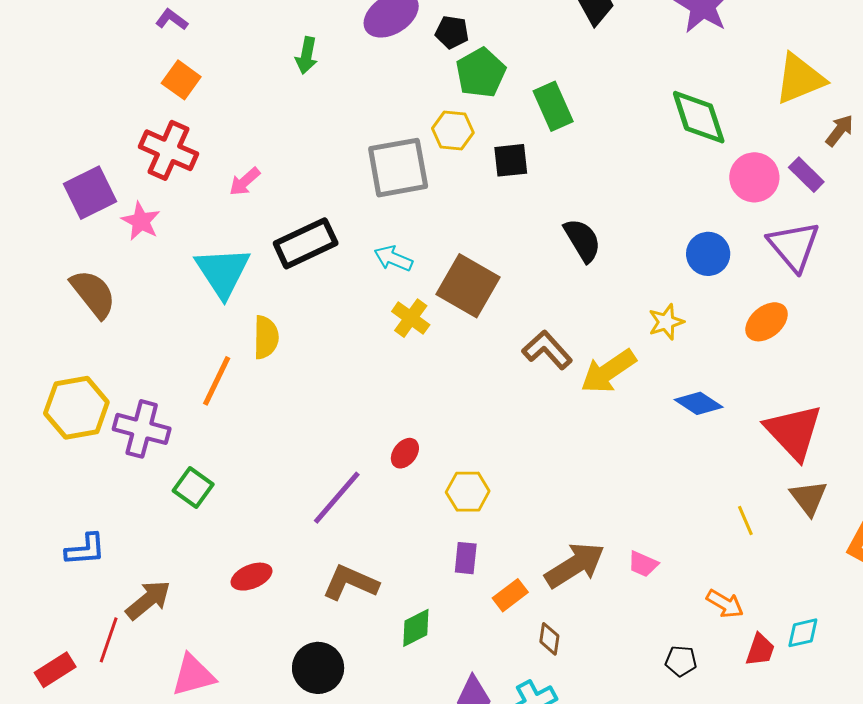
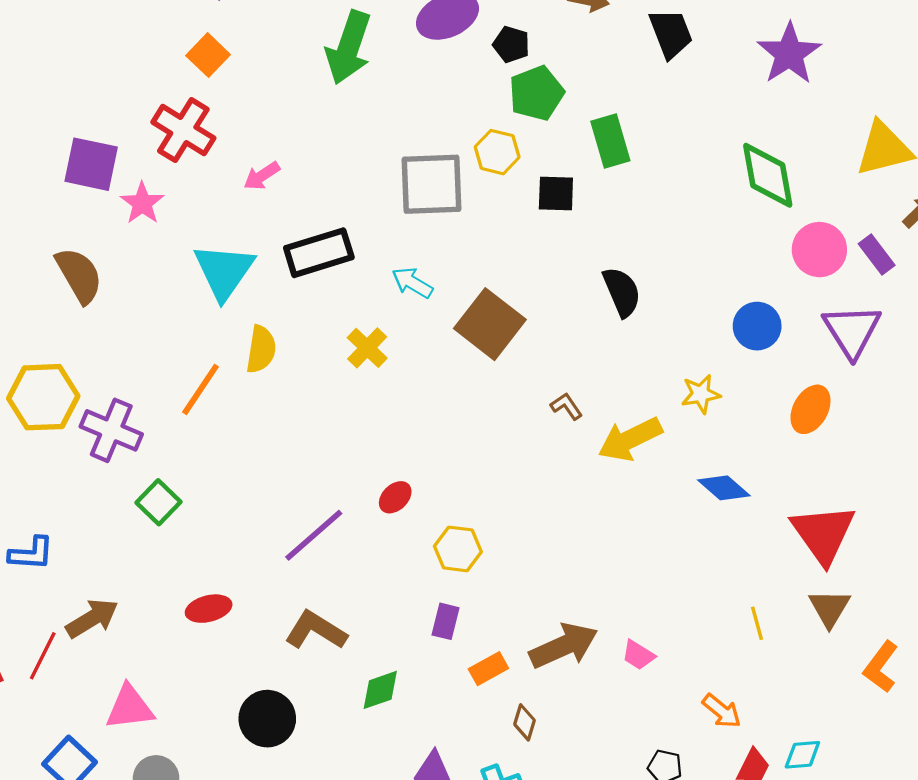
green arrow: (306, 55) -> (349, 48), size x1.8
purple square: (90, 193) -> (91, 164), turned 30
yellow cross: (411, 318) -> (367, 348), moved
orange ellipse: (767, 322) -> (810, 409), turned -30
brown L-shape: (547, 350) -> (566, 406), size x0.6

